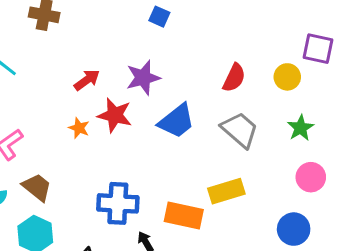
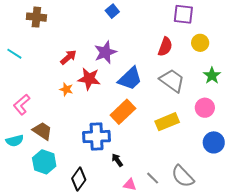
blue square: (159, 17) -> (112, 11), turned 32
purple square: (318, 49) -> (183, 14), moved
pink circle: (311, 177) -> (205, 108), moved
orange rectangle: (184, 216) -> (123, 112), moved, turned -50

